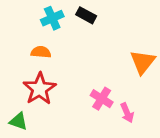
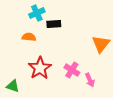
black rectangle: (86, 15) -> (54, 24), moved, turned -32
red star: (40, 89) -> (40, 68), moved

